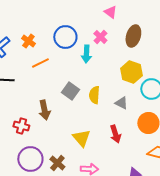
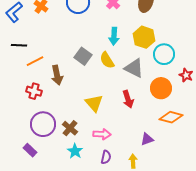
cyan arrow: (86, 54) -> (114, 36), moved
orange line: (40, 63) -> (35, 61), moved
yellow semicircle: (94, 95) -> (107, 60), turned -36
gray triangle: (121, 103) -> (134, 68), size x1.5

